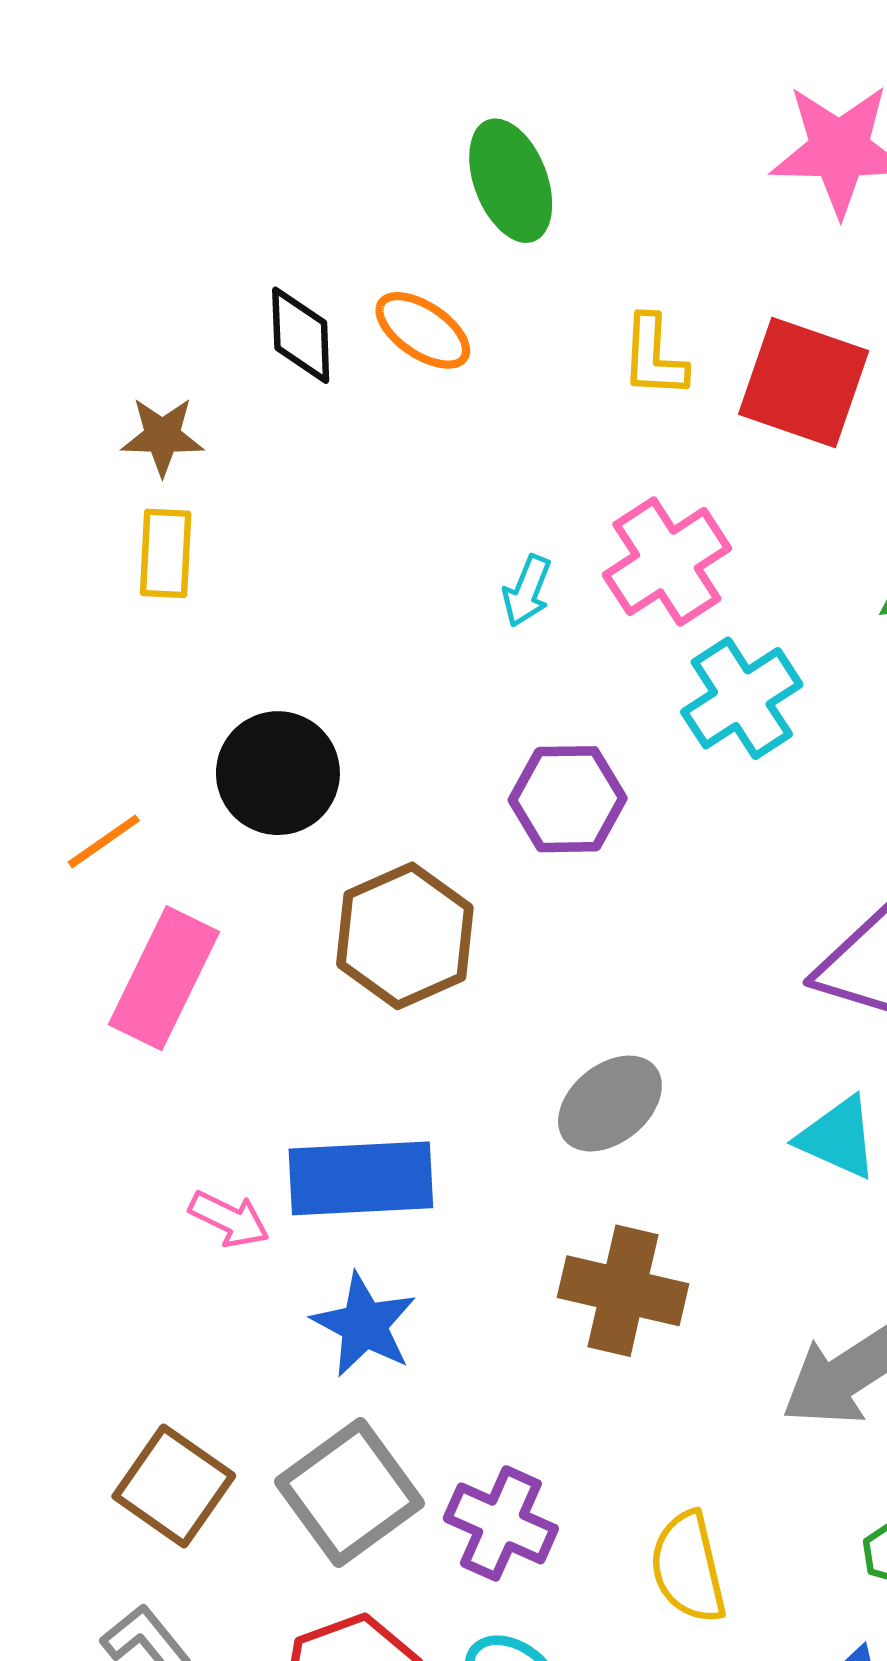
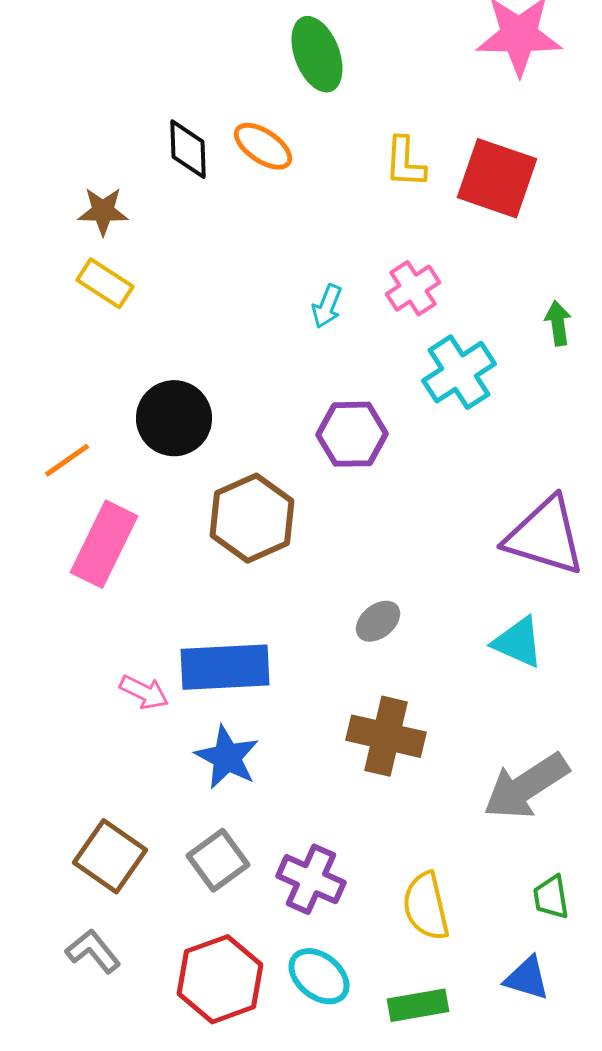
yellow rectangle: (166, 553) -> (105, 283), turned -60
pink cross: (667, 562) -> (413, 288), size x0.7
gray ellipse: (610, 1104) -> (378, 621), size x0.7
gray square: (350, 1493) -> (218, 860), size x0.7

